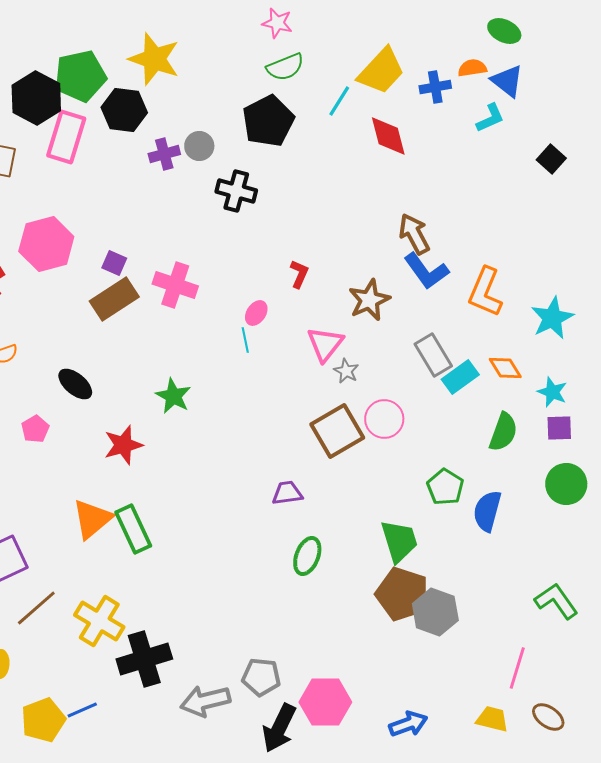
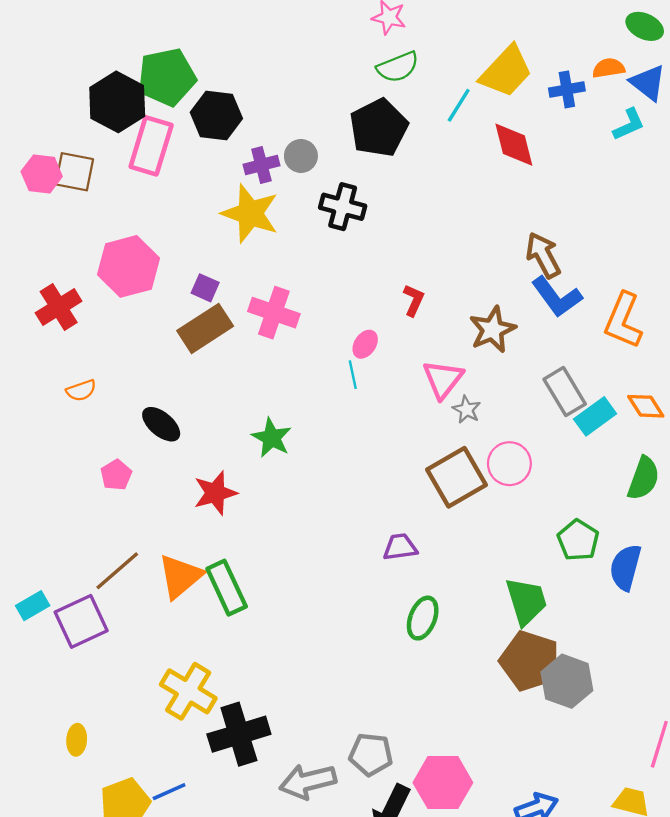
yellow star: (154, 59) -> (250, 213), moved
brown line: (36, 608) -> (117, 571), moved

